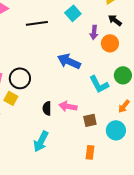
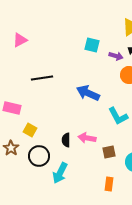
cyan square: (73, 13) -> (92, 45), turned -35
black line: (37, 23) -> (42, 78), moved
purple arrow: (94, 32) -> (116, 56), moved, turned -80
black circle: (20, 78) -> (39, 156), moved

